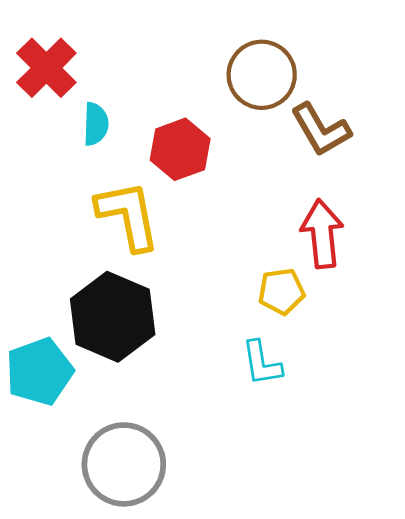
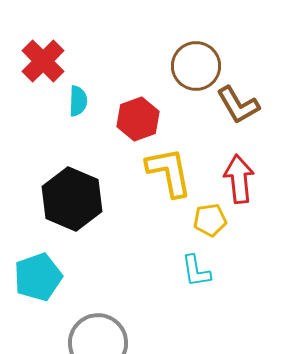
yellow L-shape: (128, 215) -> (169, 172), moved
black hexagon: (113, 317) -> (72, 199), moved

